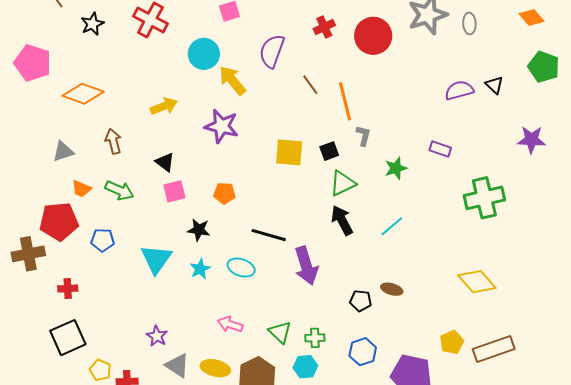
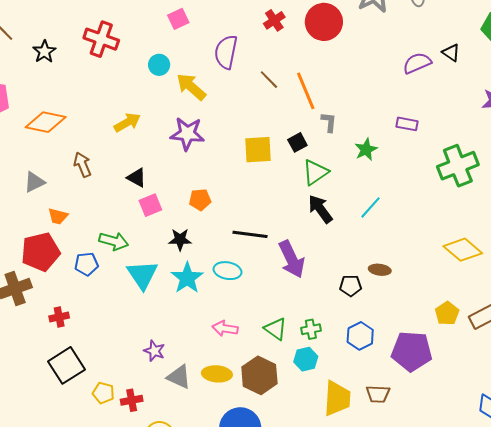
cyan circle: (204, 54) -> (159, 65), size x0.7
green arrow: (119, 190) -> (114, 241), moved
cyan star: (200, 269) -> (187, 278), size x1.5

